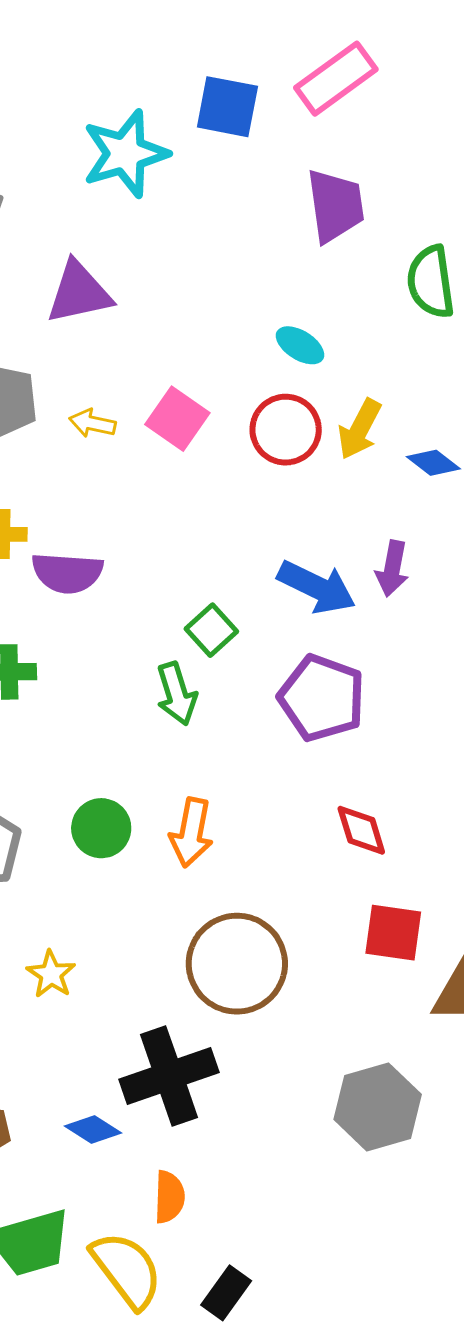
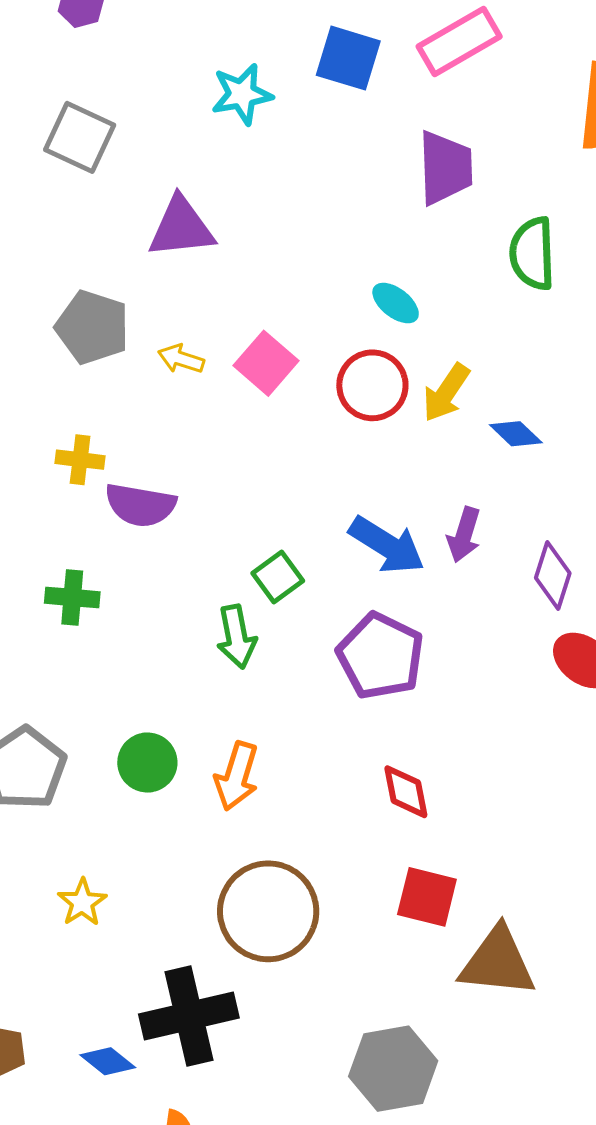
cyan star: (125, 154) -> (242, 94), size x0.7

